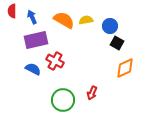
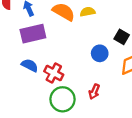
blue circle: (110, 26) -> (100, 53), moved
red cross: (55, 61) -> (54, 73), moved

